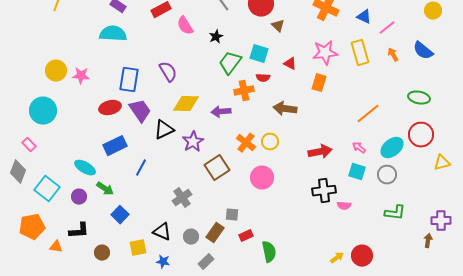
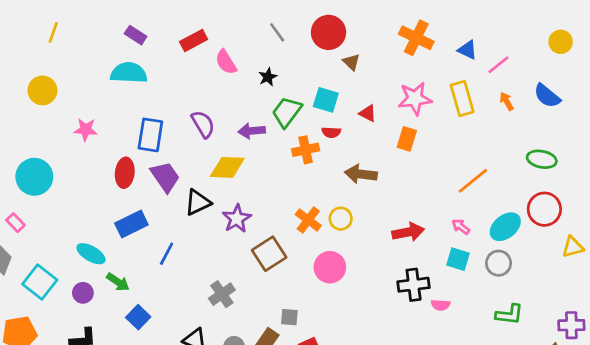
yellow circle: (56, 71) -> (42, 90), moved
red ellipse: (110, 108) -> (125, 173), turned -70
purple arrow: (221, 112) -> (252, 131), moved

